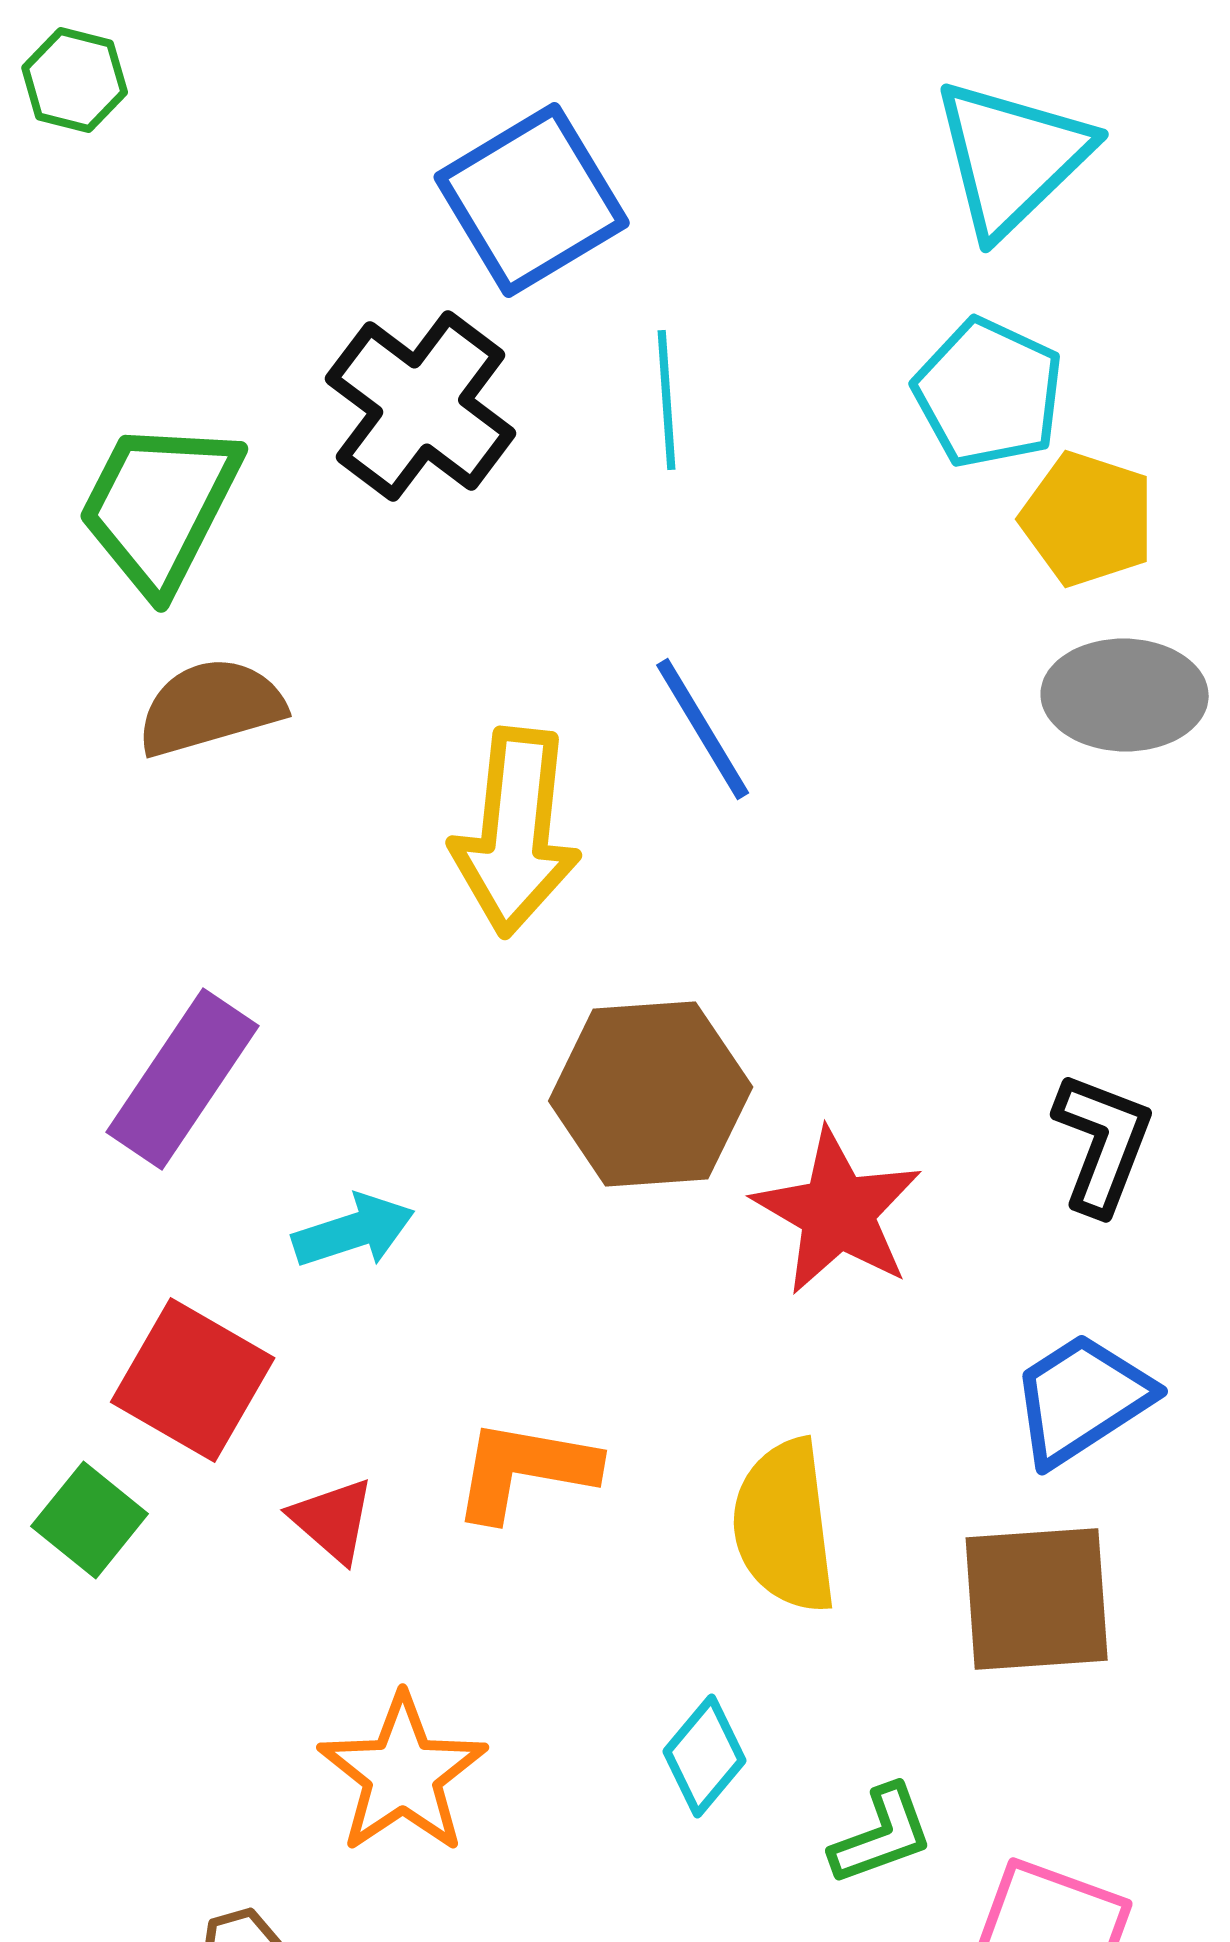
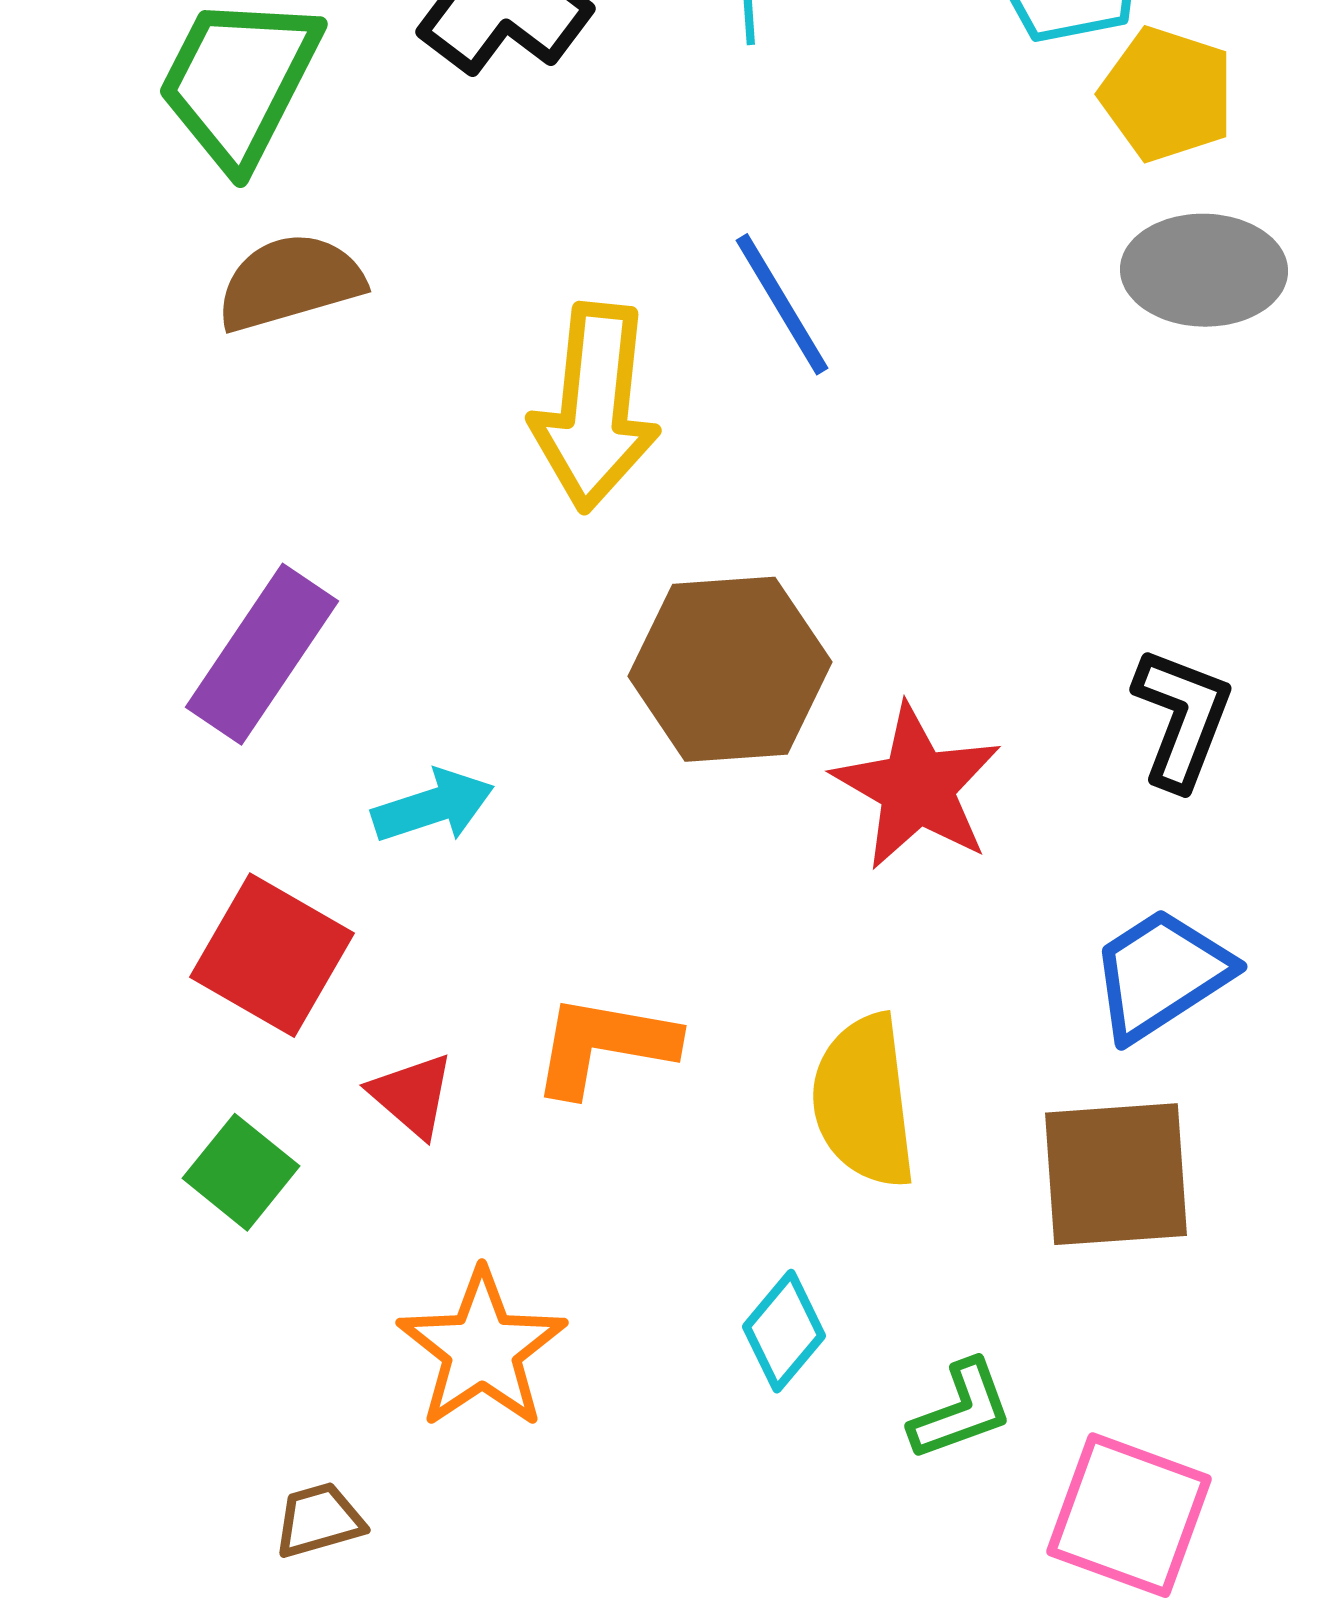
green square: (90, 1520) -> (241, 1172), moved

